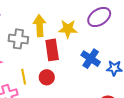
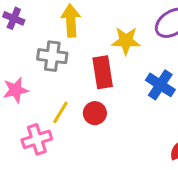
yellow arrow: (40, 26) -> (71, 21), moved
yellow line: (24, 77) -> (60, 112), turned 42

